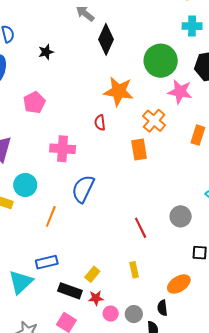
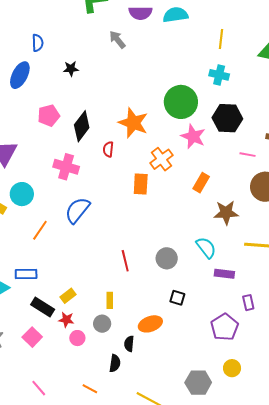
black diamond: (106, 39) -> (82, 126), moved
gray circle: (134, 314) -> (102, 324), moved

